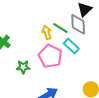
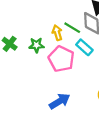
green star: (23, 67) -> (36, 45), moved

